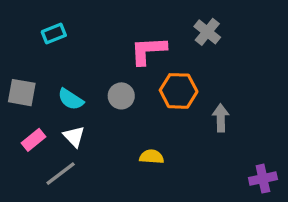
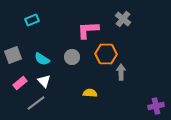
gray square: (22, 93) -> (13, 55), turned -30
gray arrow: (221, 118) -> (121, 72), moved

